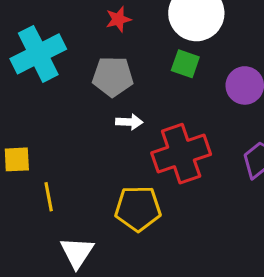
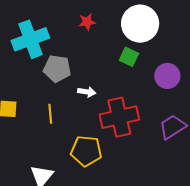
gray pentagon: (113, 77) -> (57, 69), moved
yellow line: (49, 197) -> (50, 114), moved

